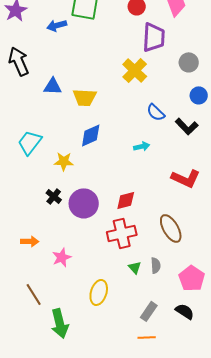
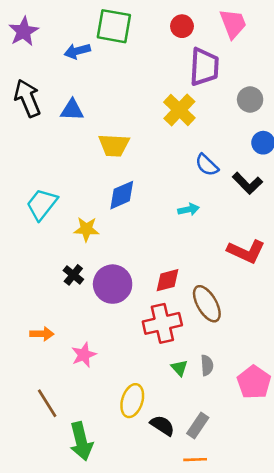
blue triangle: (53, 86) -> (72, 110), moved
brown ellipse: (171, 228) -> (207, 304), moved
black semicircle: (185, 311) -> (162, 425), moved

